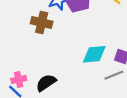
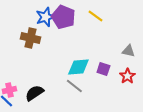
gray line: (114, 75) -> (74, 86), moved, turned 60

